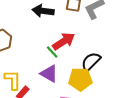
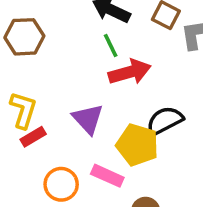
green line: (52, 52) -> (111, 46), moved

